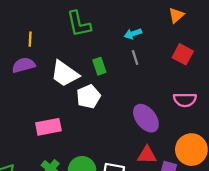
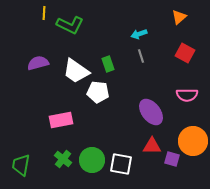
green L-shape: (79, 24) -> (70, 25), moved, turned -52
yellow line: (30, 39) -> (44, 13), moved
white pentagon: (89, 97) -> (98, 92), turned 30

